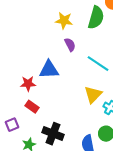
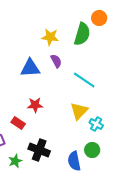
blue triangle: (49, 70) -> (30, 68), moved
red star: (28, 84) -> (35, 105), moved

